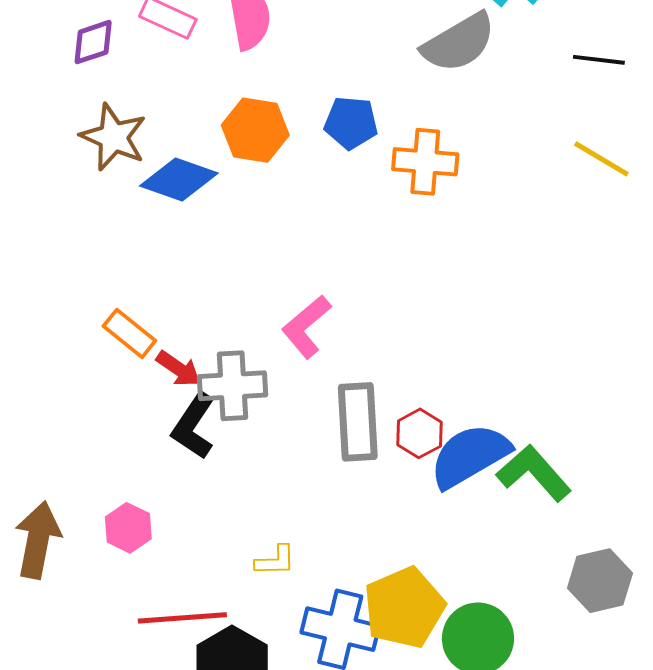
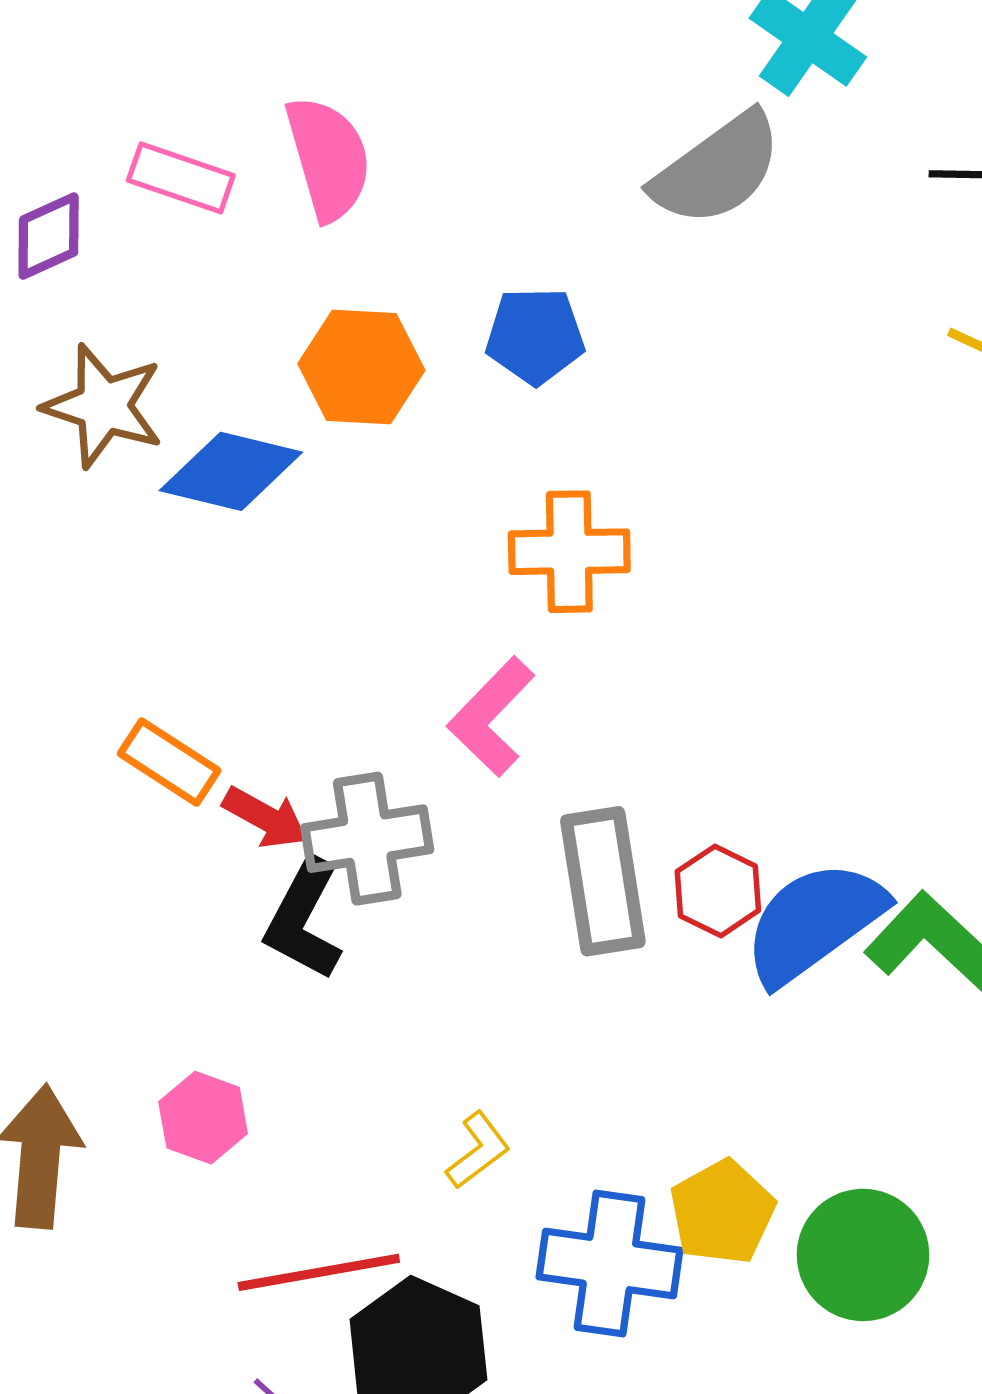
orange cross: (425, 162) -> (569, 552), moved
yellow L-shape: (275, 561) -> (478, 1150), turned -30
yellow pentagon: (404, 608) -> (722, 1212), size x0.7

